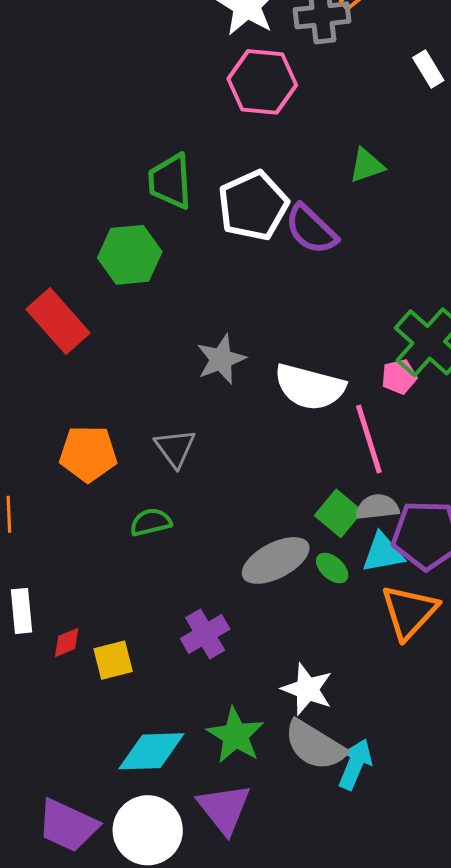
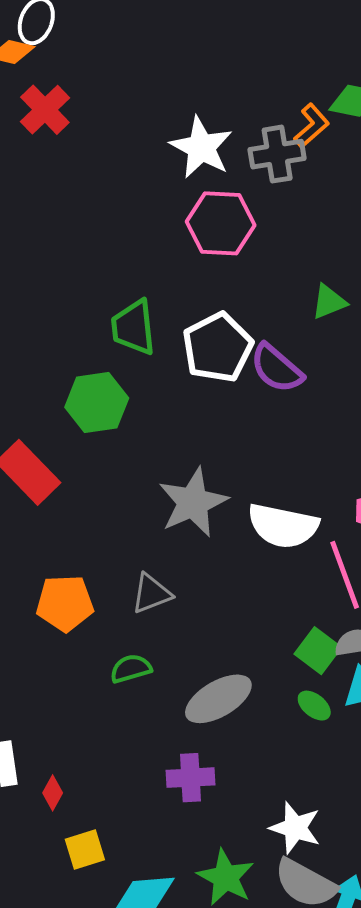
gray star: (221, 359) -> (193, 502), size x1.4
gray triangle: (175, 448) -> (151, 593), turned 48
gray ellipse: (276, 560) -> (218, 699), moved
purple cross: (205, 634) -> (191, 778), turned 30
red diamond: (67, 642) -> (53, 793), turned -36
yellow square: (113, 660) -> (85, 850), moved

